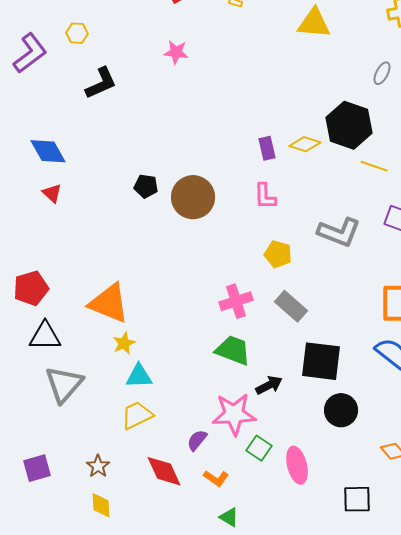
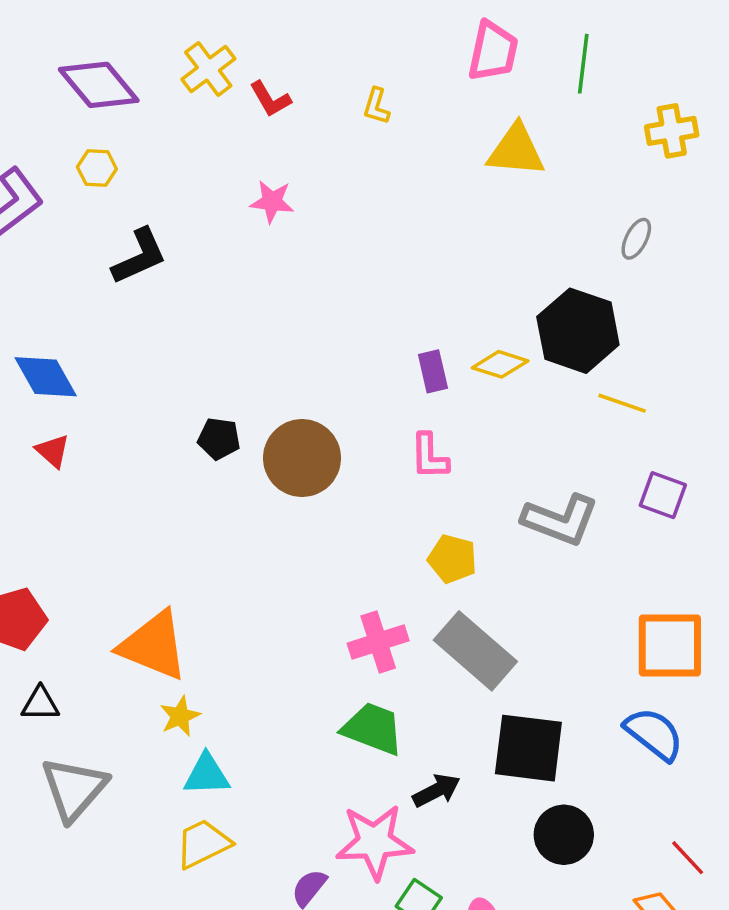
gray rectangle: (291, 306) -> (475, 651), size x1.4
black triangle: (45, 336) -> (40, 704), size x0.7

